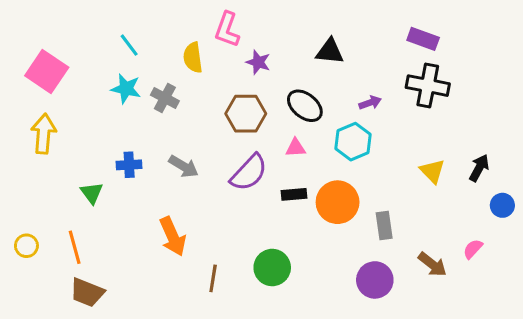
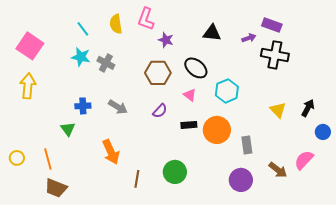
yellow semicircle: (193, 58) -> (116, 24), moved
purple arrow: (370, 103) -> (249, 38), moved
pink triangle: (296, 148) -> (190, 95), turned 40
purple semicircle: (249, 173) -> (160, 111), size x0.6
green triangle: (92, 193) -> (68, 129), moved
pink semicircle: (473, 249) -> (304, 160), size x1.5

